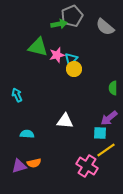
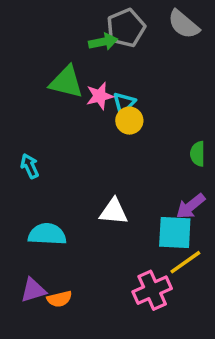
gray semicircle: (105, 27) -> (184, 24), moved
cyan square: (100, 133) -> (175, 232), size x1.5
cyan semicircle: (27, 134) -> (47, 234), size x1.5
orange semicircle: (34, 163) -> (59, 299), moved
pink cross: (87, 166) -> (152, 290), turned 35

